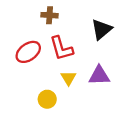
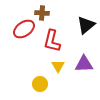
red L-shape: (61, 48) -> (52, 41), turned 30
red ellipse: (28, 52) -> (24, 29), moved

